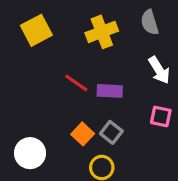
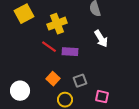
yellow cross: (102, 32) -> (57, 24), moved
pink square: (161, 116) -> (102, 97), moved
gray square: (111, 132) -> (80, 81), moved, turned 32

